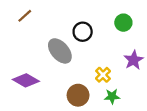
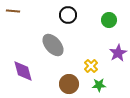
brown line: (25, 16) -> (13, 11), moved, turned 48
black circle: (83, 32) -> (68, 15), moved
purple diamond: (26, 80) -> (23, 71), turned 45

